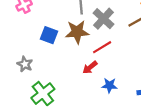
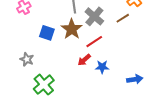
brown star: (77, 32) -> (72, 29), turned -30
blue star: (109, 85) -> (102, 67), moved

